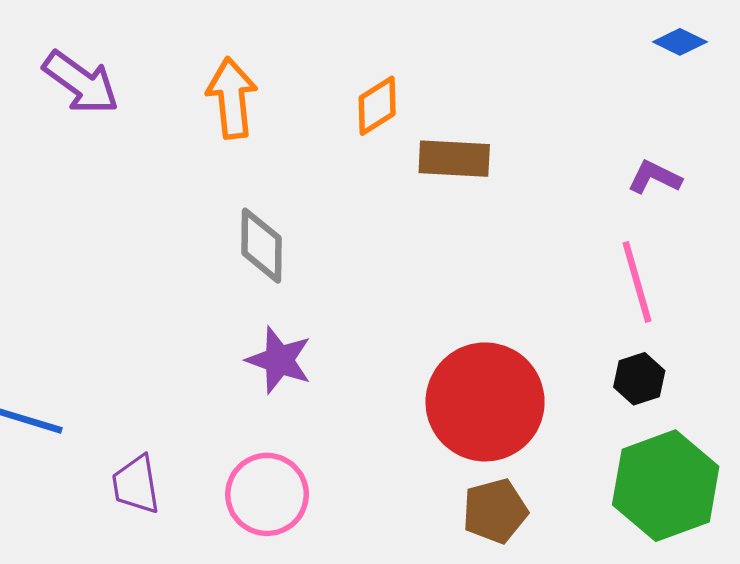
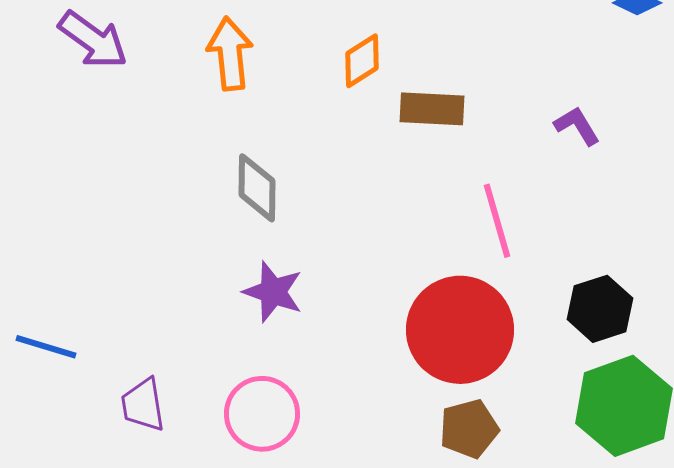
purple L-shape: (655, 177) -> (577, 126), moved, turned 33
pink line: (637, 282) -> (497, 221), moved
black hexagon: (639, 379) -> (600, 309), size x1.4

